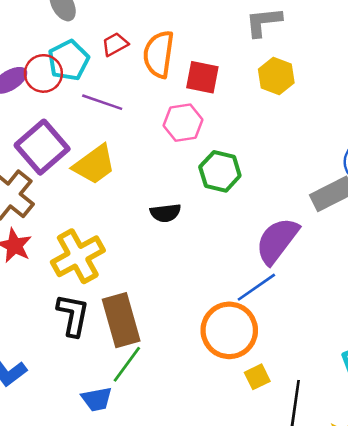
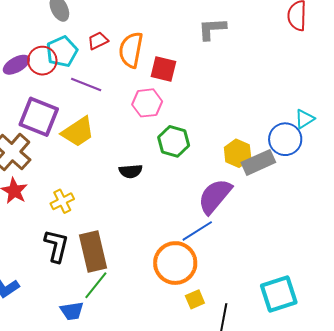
yellow hexagon: (276, 76) -> (238, 153), moved
purple square: (42, 147) -> (39, 117), turned -30
yellow cross: (78, 256) -> (62, 201), size x0.6

